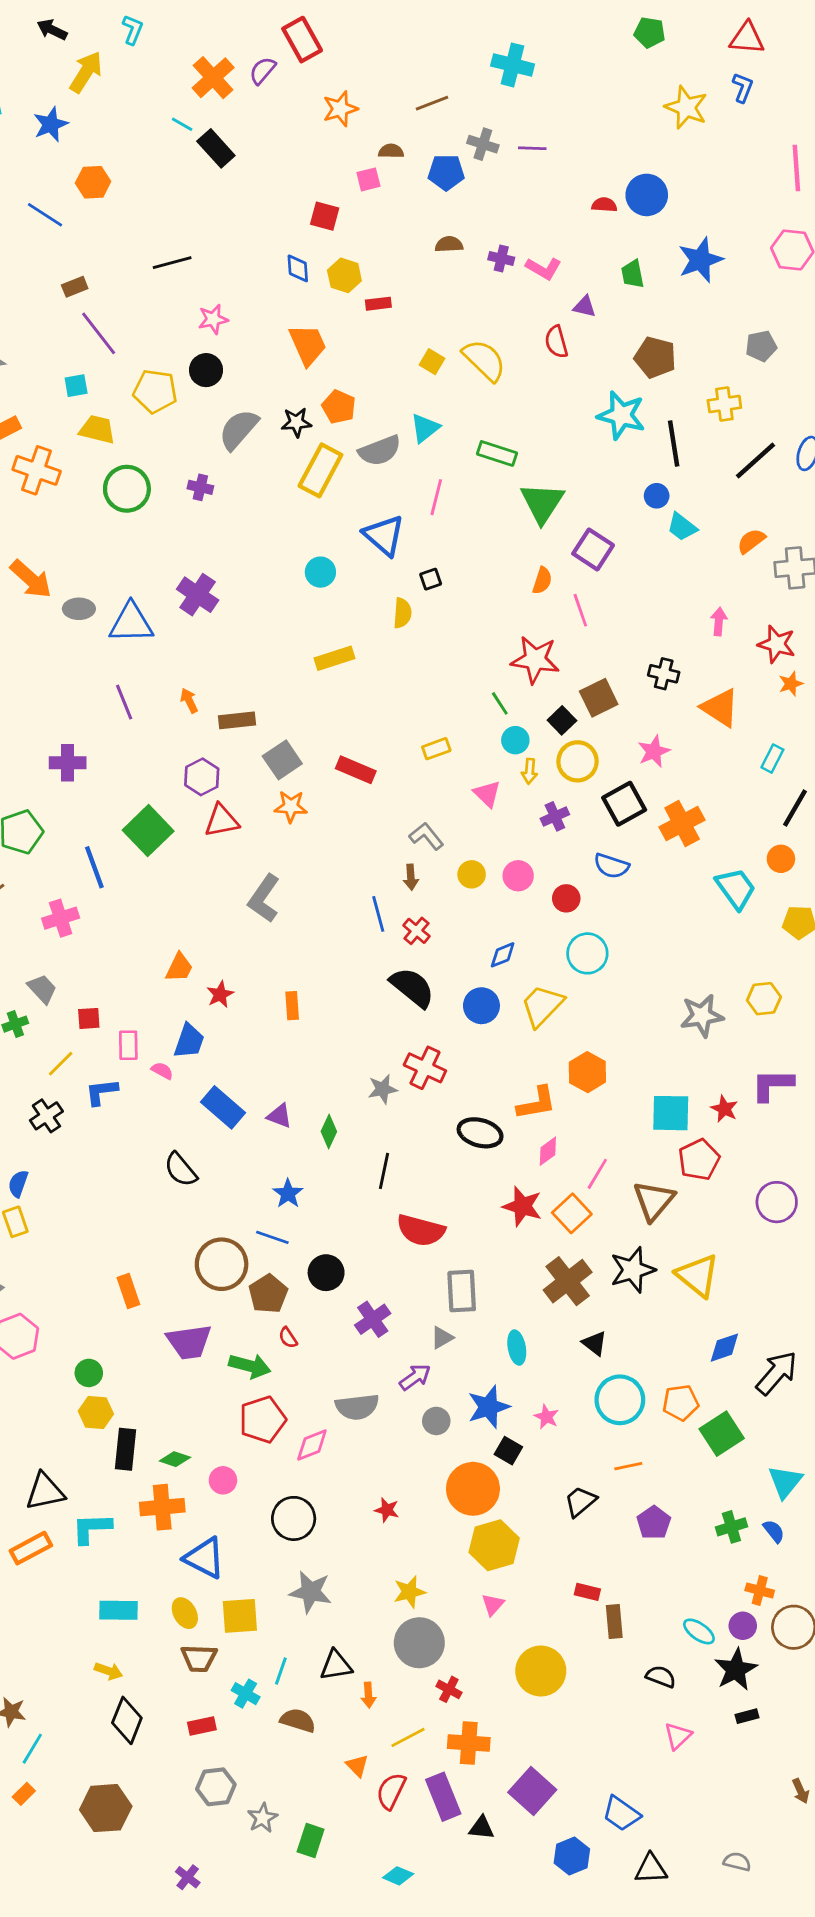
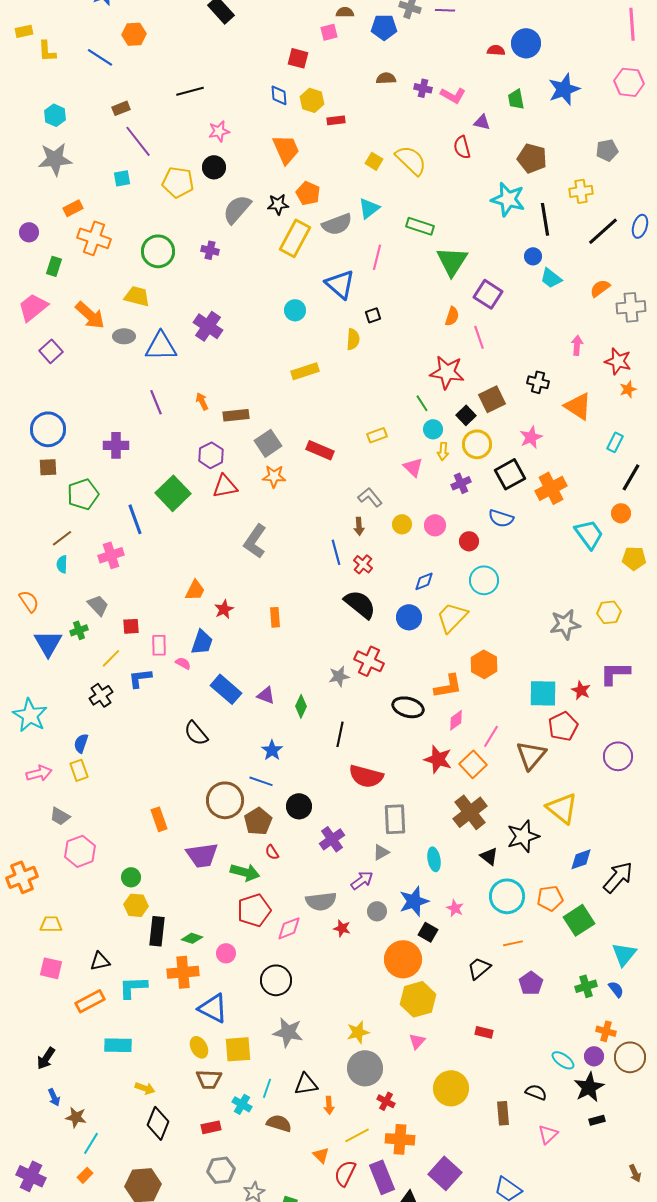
yellow trapezoid: (97, 429) -> (137, 296), moved
black star: (633, 1270) -> (523, 836), moved
black triangle: (45, 1492) -> (100, 961), size x0.7
red star: (387, 1510) -> (342, 928), moved
cyan rectangle: (118, 1610) -> (118, 1045), moved
brown rectangle: (614, 1622) -> (503, 1113), moved

